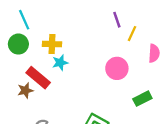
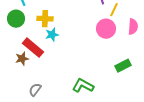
pink circle: (117, 68) -> (106, 29), moved

